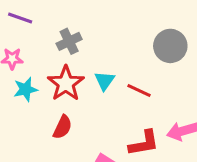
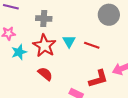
gray cross: (69, 41) -> (44, 18), turned 35
red semicircle: (62, 127) -> (45, 74), turned -70

